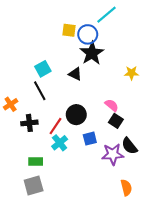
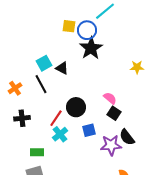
yellow star: (131, 73) -> (137, 67), moved
black triangle: (75, 74) -> (62, 68), moved
orange cross: (11, 104) -> (15, 88), moved
black cross: (29, 123) -> (22, 118), moved

